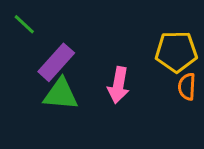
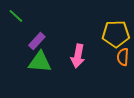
purple rectangle: (56, 62) -> (37, 41), size x0.7

